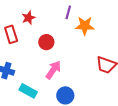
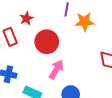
red circle: (46, 42) -> (47, 42), size x1.5

